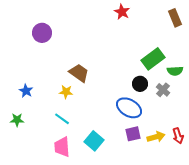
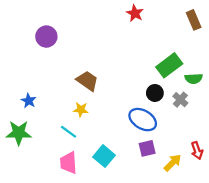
yellow star: (66, 92) -> (81, 110), moved
green star: (17, 120) -> (19, 133), size x1.6
yellow arrow: (156, 137) -> (173, 163), moved, turned -30

